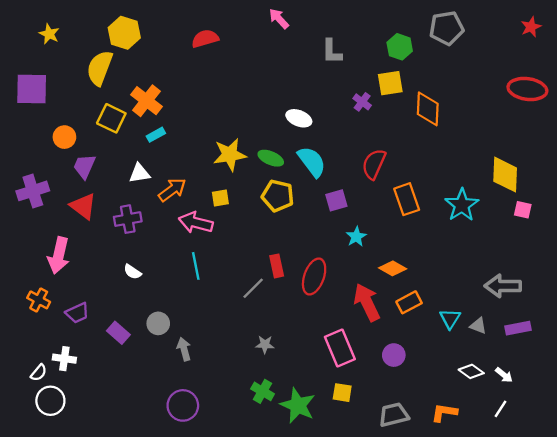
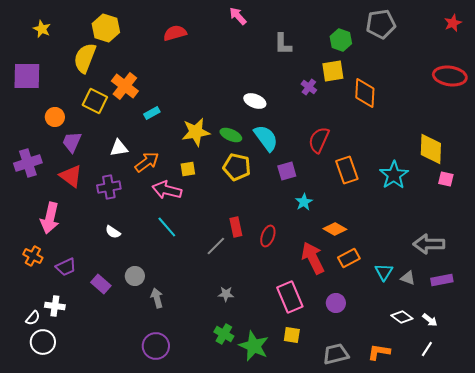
cyan rectangle: (156, 135) -> (152, 113), moved
cyan line: (196, 266) -> (167, 227), turned -30
red ellipse: (314, 277) -> (268, 236), size x0.7

